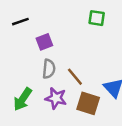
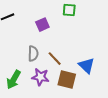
purple square: (44, 42) -> (42, 25), moved

